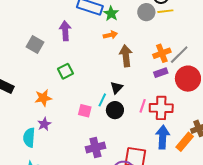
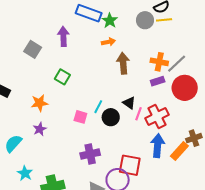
orange cross: (162, 53) -> (159, 62), turned 30
green square: (65, 71) -> (62, 77), turned -35
black triangle: (117, 88) -> (129, 103), moved, turned -40
red cross: (161, 108) -> (157, 116), turned -30
cyan semicircle: (29, 138) -> (13, 143), moved, turned 36

